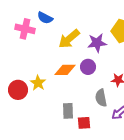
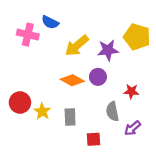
orange diamond: (65, 70) -> (72, 80), turned 30
yellow star: (38, 83) -> (42, 111), moved
gray rectangle: (68, 111) -> (70, 117), moved

